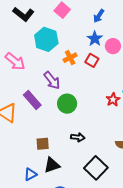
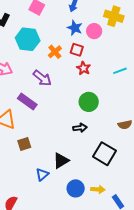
red star: (113, 100) -> (84, 68), moved
green circle: (67, 104) -> (89, 102), moved
brown square: (43, 144) -> (24, 144), moved

